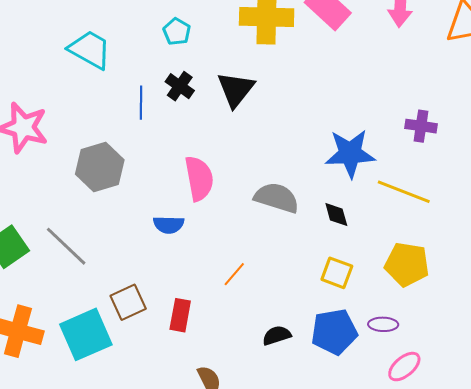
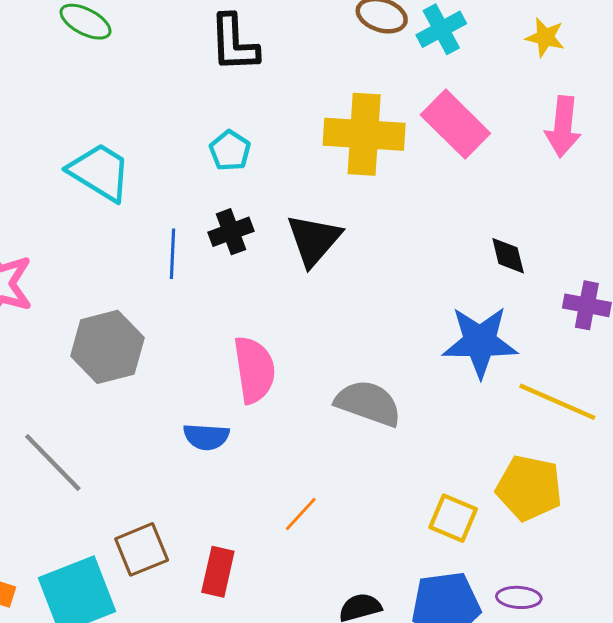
black cross: (180, 86) -> (231, 232), turned 32
black diamond: (336, 214) -> (508, 256), moved
yellow pentagon: (407, 264) -> (529, 488), moved

